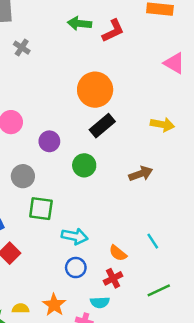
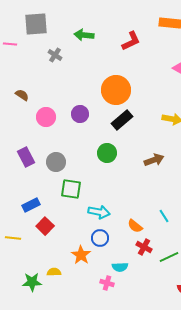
green arrow: (79, 23) -> (84, 35), moved
purple circle: (49, 141) -> (80, 114), moved
red cross: (113, 278) -> (144, 247), moved, turned -35
orange star: (54, 305) -> (81, 255), moved

